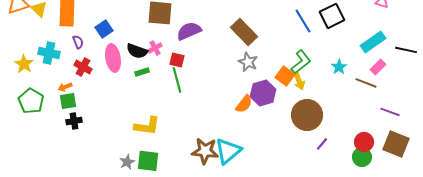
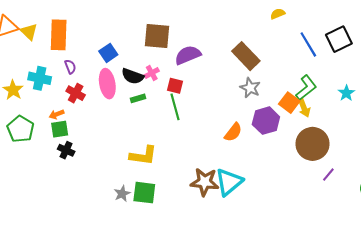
blue square: (104, 29) -> (108, 53), moved
orange semicircle: (244, 104) -> (233, 132), moved
black cross: (74, 121) -> (66, 150), turned 35

